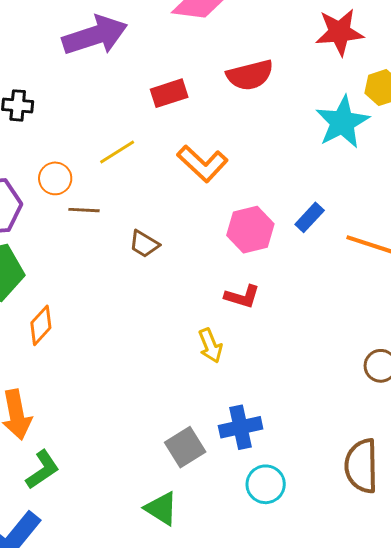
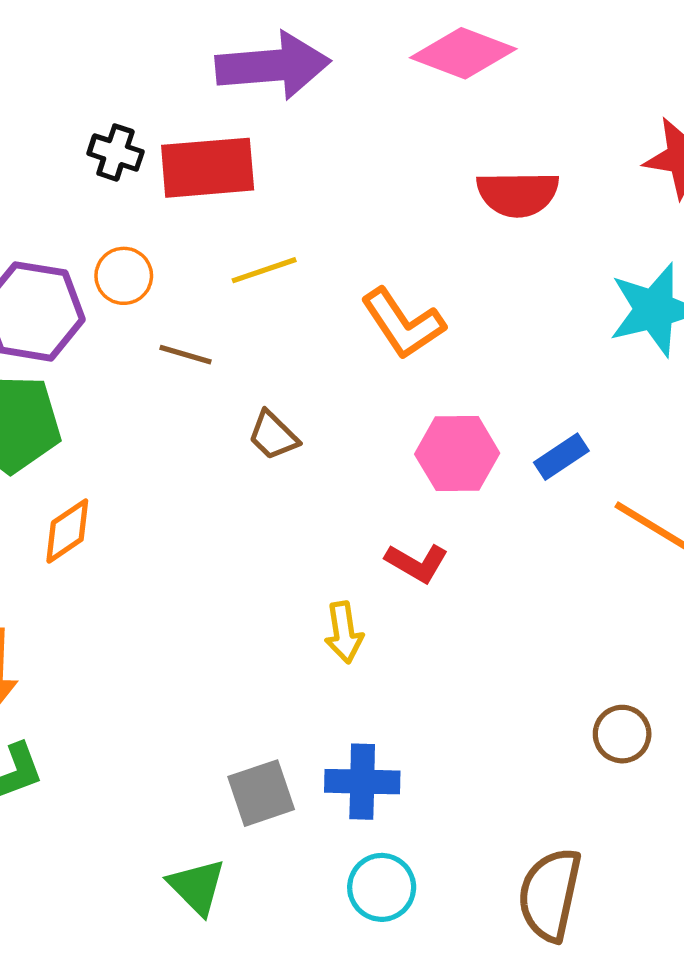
red rectangle: (169, 93) -> (208, 168), moved, size x1.5
orange circle: (55, 178) -> (124, 276), moved

